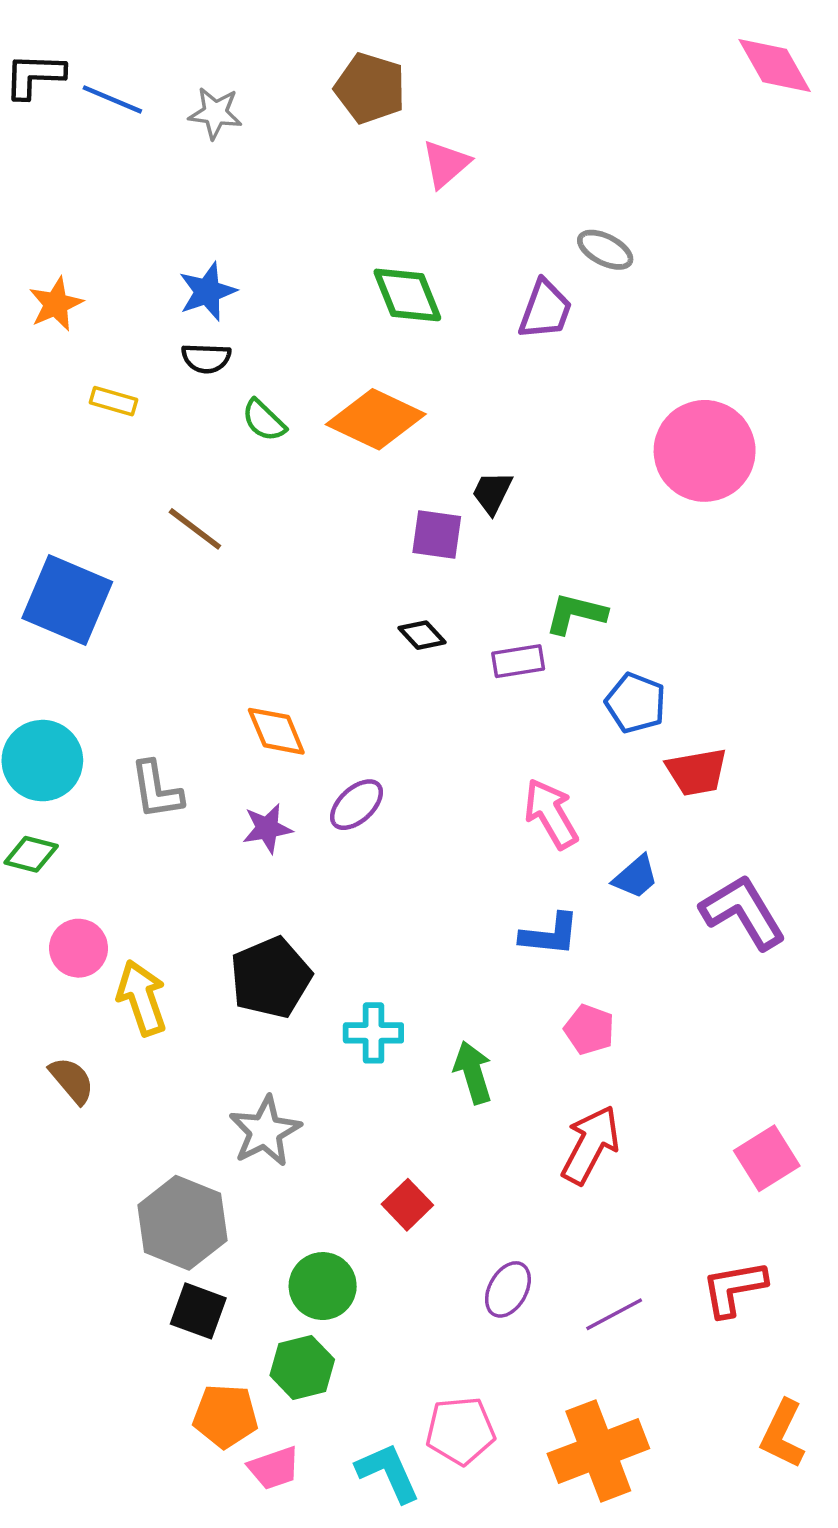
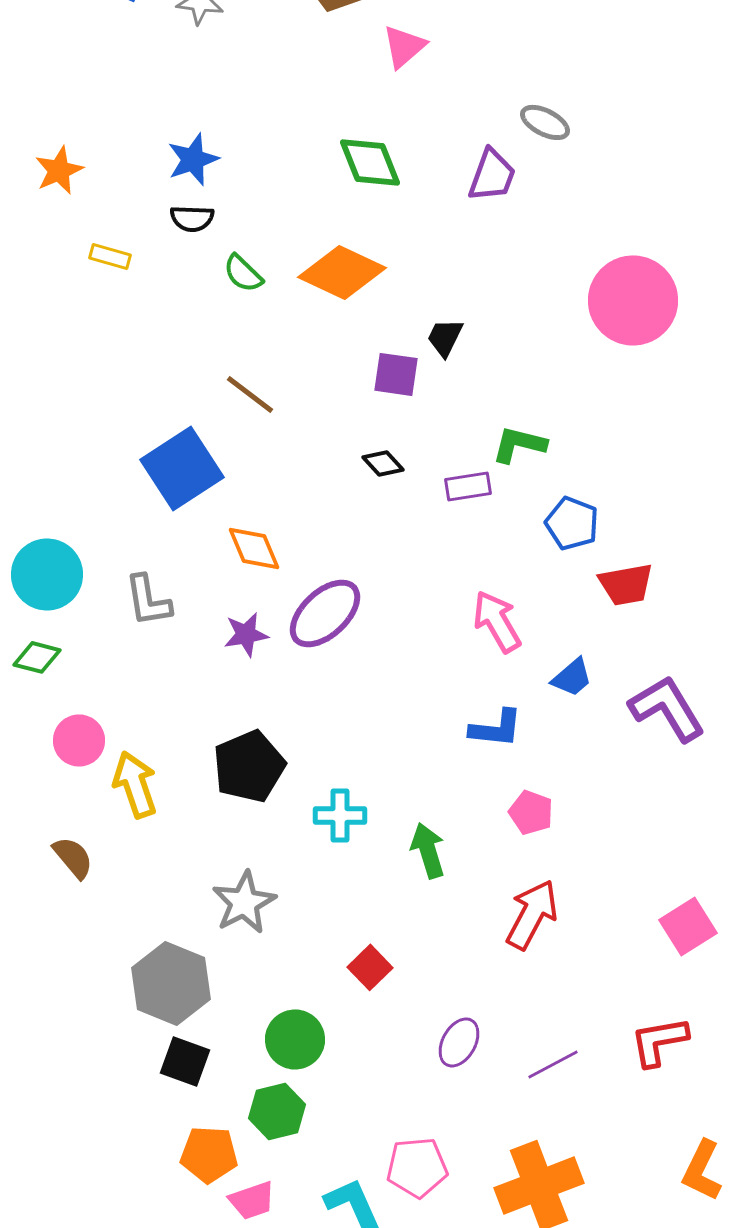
brown line: (195, 529) -> (250, 394), moved
blue square: (67, 600) -> (182, 468), moved, turned 34
purple ellipse: (357, 805) -> (325, 613), size x1.5

